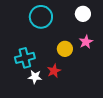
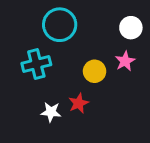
white circle: (83, 14) -> (131, 28), moved
cyan cross: (25, 58) -> (36, 64), moved

